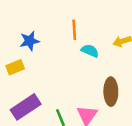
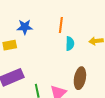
cyan semicircle: (90, 51) -> (70, 44), turned 56

